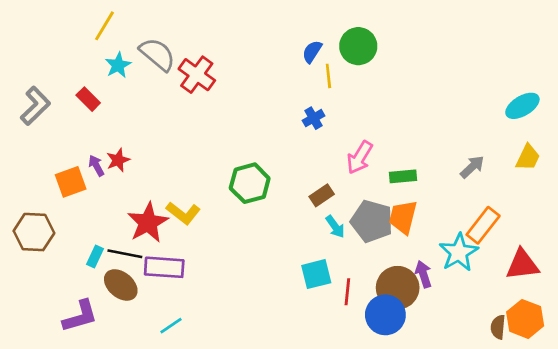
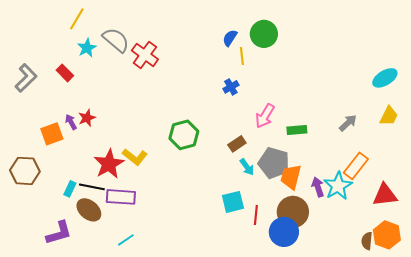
orange trapezoid: (403, 217) -> (291, 177), moved
purple arrow: (423, 274) -> (318, 187), moved

